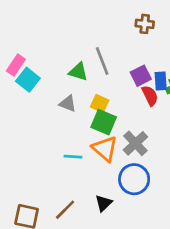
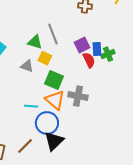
yellow square: (100, 104) -> (45, 58), moved
gray cross: (135, 143) -> (78, 96), turned -36
blue circle: (134, 179) -> (47, 123), moved
black triangle: (104, 203) -> (54, 141), size x1.5

